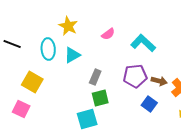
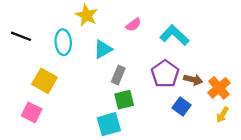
cyan triangle: (72, 55) -> (103, 49), moved
purple pentagon: (135, 76) -> (165, 74), turned -30

